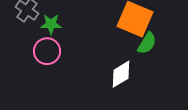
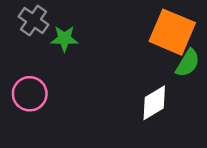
pink circle: (47, 51) -> (30, 94), moved

